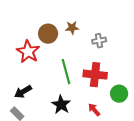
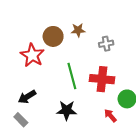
black star: (61, 105) -> (67, 110), turned -30
red arrow: (94, 110) -> (110, 116), moved

